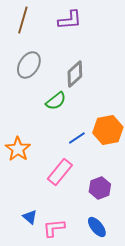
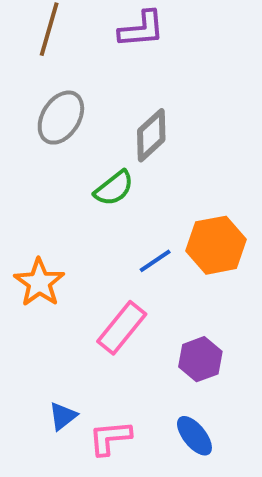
blue triangle: (30, 217) -> (63, 416), turned 42

